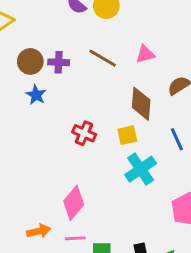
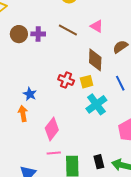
pink triangle: (145, 54) -> (97, 26), turned 48
blue star: (36, 95) -> (30, 94), moved
red cross: (84, 133) -> (66, 80), moved
orange arrow: (39, 231) -> (23, 113), moved, turned -84

